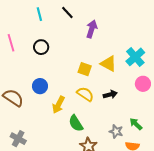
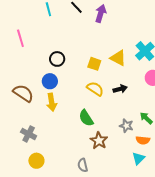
purple arrow: (92, 29) -> (101, 14), moved
black circle: (41, 47) -> (57, 59), moved
yellow arrow: (58, 105) -> (52, 102), moved, turned -36

